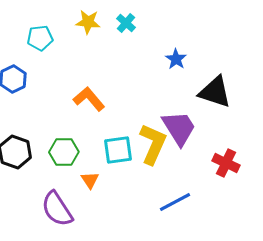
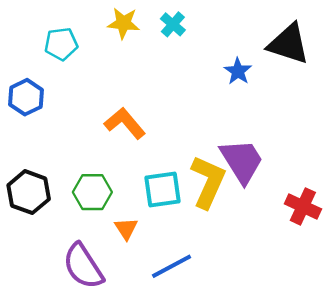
black triangle: (215, 92) -> (289, 44), moved
blue line: (175, 202) -> (172, 266), moved

